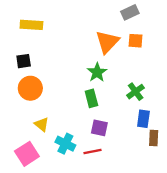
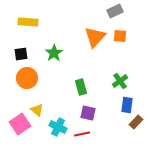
green star: (97, 72) -> (54, 53), moved
brown rectangle: (154, 138) -> (136, 122), turned 40
pink square: (27, 154) -> (20, 124), moved

